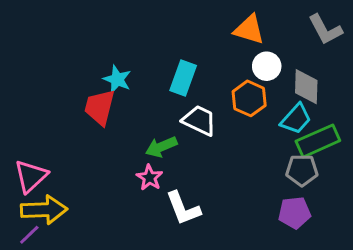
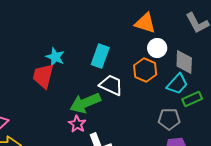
green rectangle: (318, 141) -> (192, 99), size x0.7
green arrow: (161, 147) -> (85, 103), size x1.4
gray pentagon: (302, 170) -> (169, 119), moved

